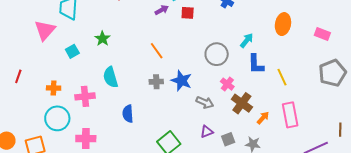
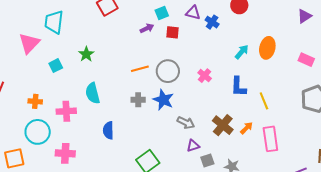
cyan arrow: (247, 40) -> (242, 52), moved
orange line: (157, 51) -> (140, 69), turned -72
gray circle: (217, 54) -> (168, 71), moved
pink cross: (227, 84) -> (205, 76), moved
orange arrow: (263, 118) -> (247, 128), moved
purple triangle: (207, 132) -> (193, 146), moved

